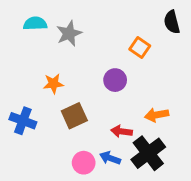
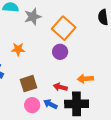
orange square: (140, 47) -> (64, 28), moved, size x1.6
brown square: (74, 116) -> (28, 84), moved
black cross: (148, 153) -> (77, 104), turned 30

